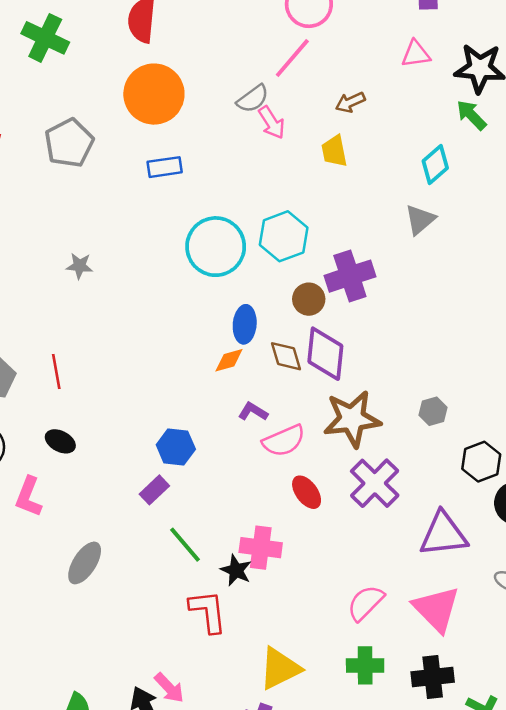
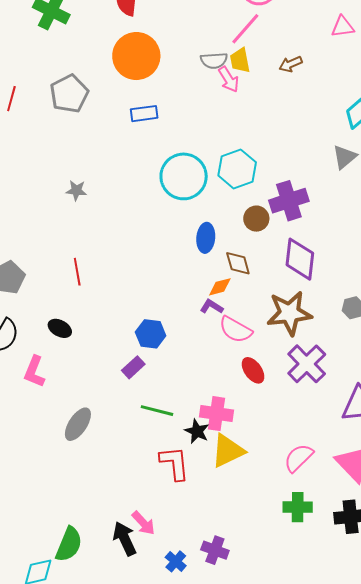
gray semicircle: (253, 99) -> (214, 61), turned 32
yellow trapezoid: (334, 151) -> (240, 60), moved
purple diamond: (325, 354) -> (300, 259), moved
orange diamond: (229, 360) -> (220, 287), moved
red line: (56, 372) -> (77, 272), moved
pink semicircle: (284, 441) -> (236, 330), turned 52
green line: (185, 545) -> (157, 411), turned -36
yellow triangle: (280, 668) -> (228, 451), moved

